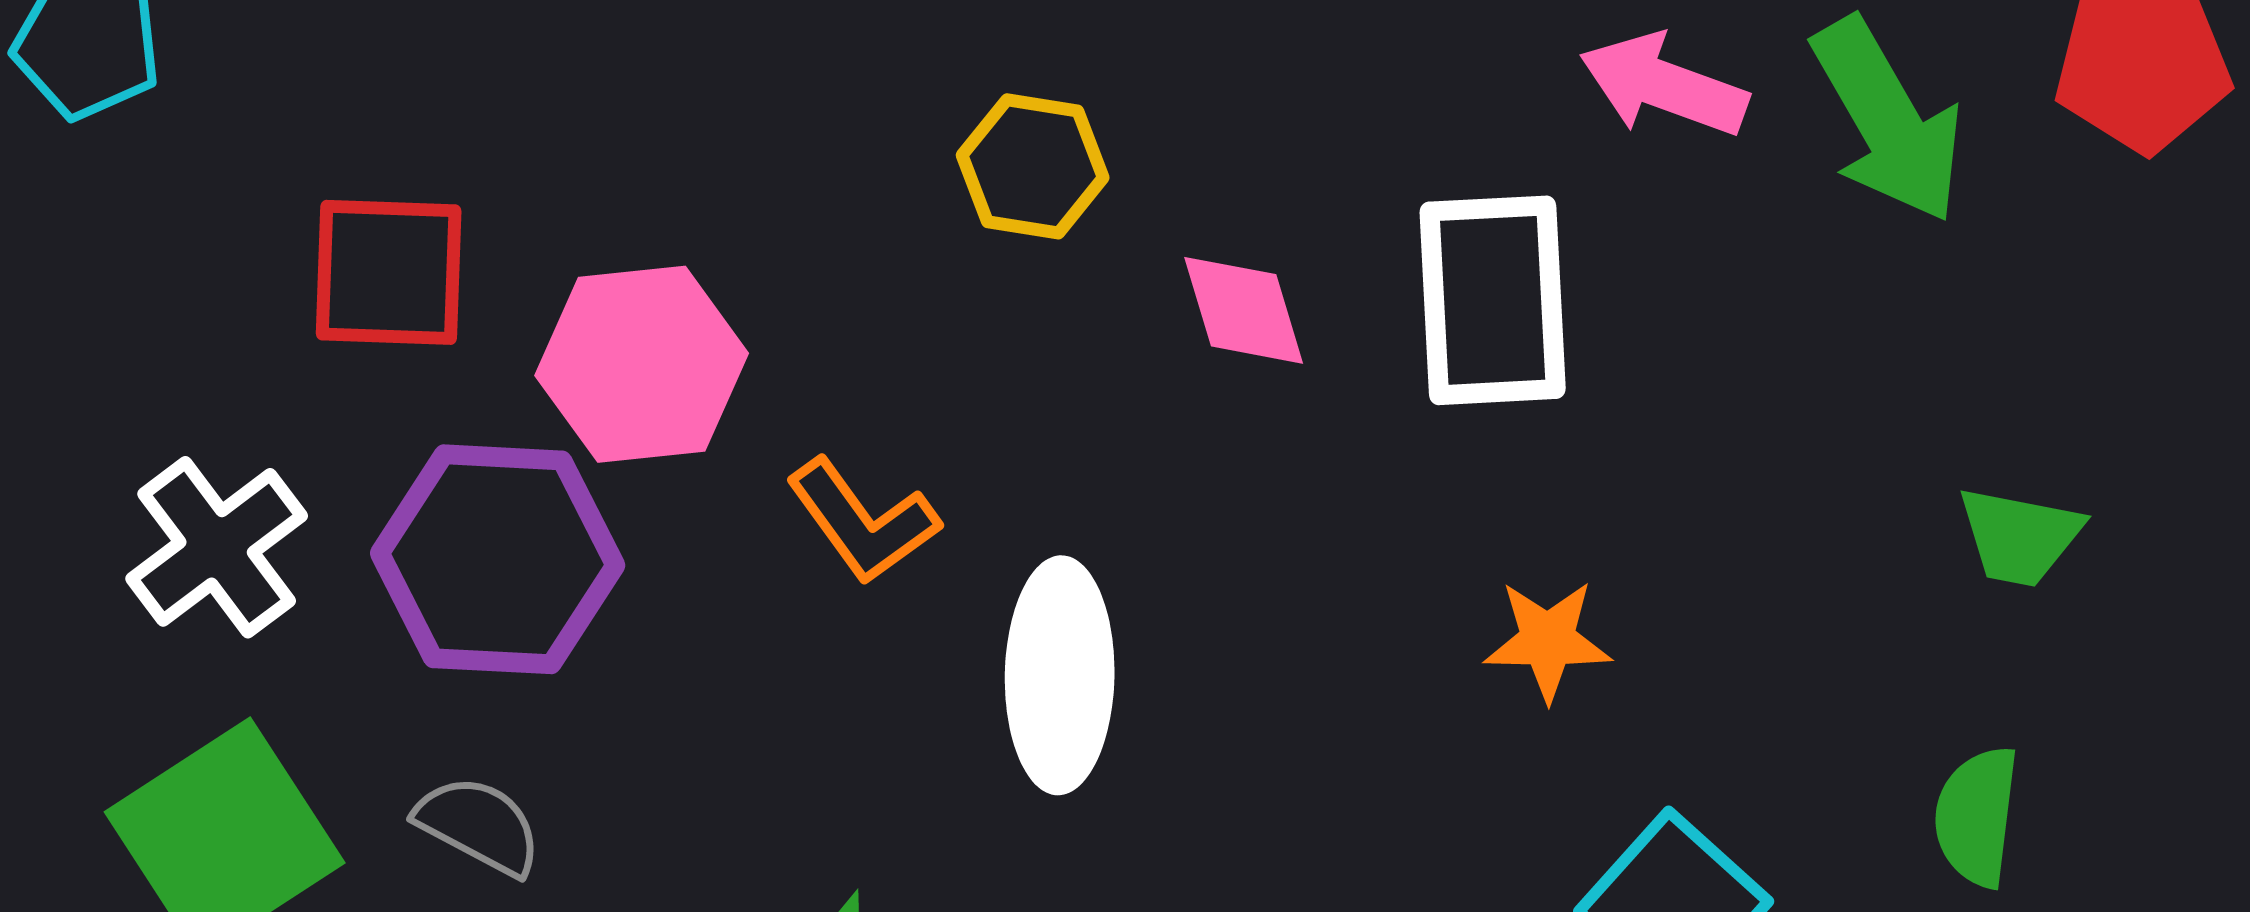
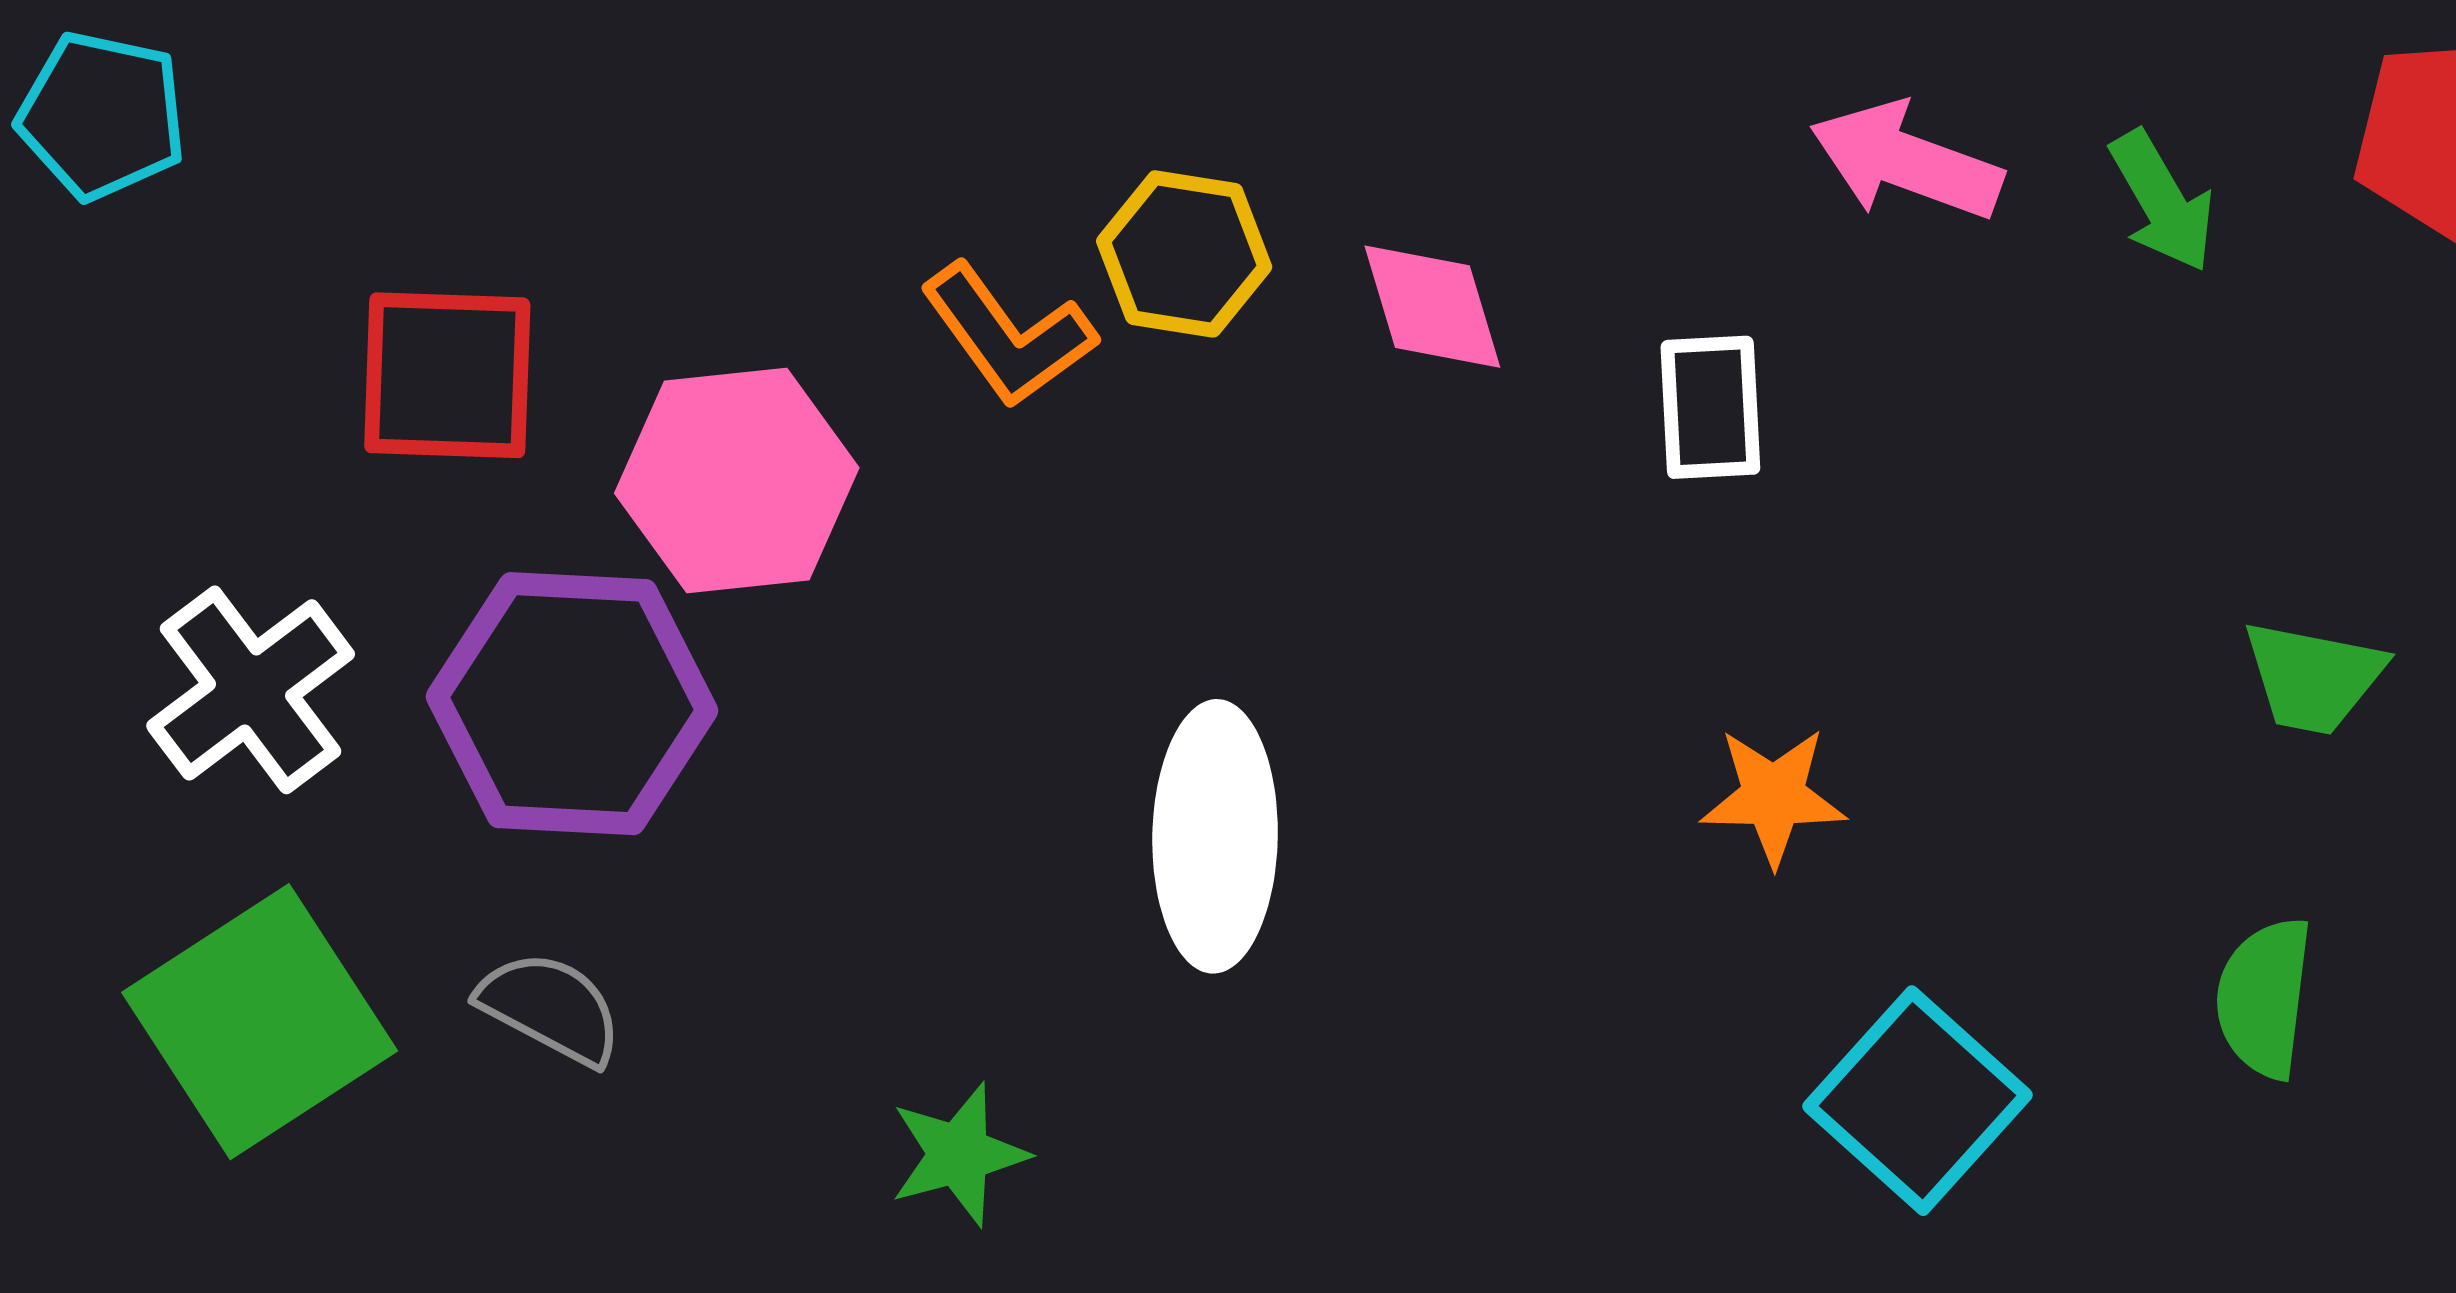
green arrow: (1888, 120) -> (2162, 201), size x0.6
white rectangle: (1493, 300) -> (1710, 407), size x0.6
pink diamond: (1244, 310) -> (1432, 307), moved
orange L-shape: (863, 521) -> (1008, 335), moved

